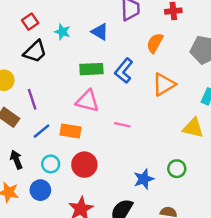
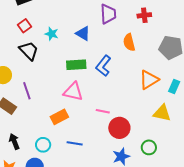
orange semicircle: (155, 43) -> (129, 42), turned -42
black trapezoid: (35, 51) -> (29, 51), turned -90
orange triangle: (164, 84) -> (149, 80), moved
blue line: (41, 131) -> (75, 143), moved, turned 49
orange rectangle: (71, 131) -> (59, 117), turned -36
red circle: (84, 165) -> (119, 128), moved

